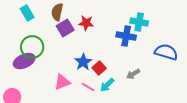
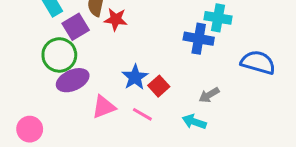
red star: (86, 23) -> (116, 19), moved
purple square: (65, 28) -> (76, 27), moved
purple ellipse: (24, 61) -> (73, 80), moved
cyan arrow: (107, 85) -> (194, 122), moved, turned 63

